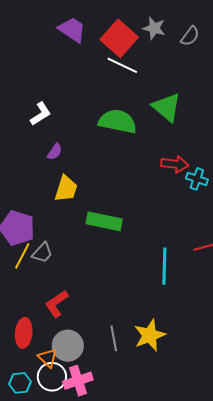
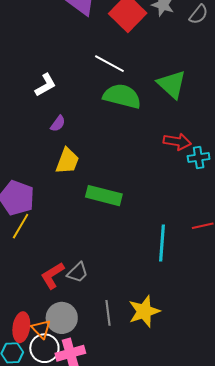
white line: (122, 65) -> (109, 64), moved
cyan cross: (197, 179) -> (199, 157), turned -30
gray trapezoid: (42, 253) -> (78, 273), moved
red ellipse: (24, 333) -> (21, 327), moved

